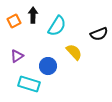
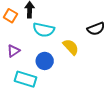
orange square: (14, 21) -> (10, 16), turned -32
cyan semicircle: (57, 26) -> (44, 30), moved, turned 70

